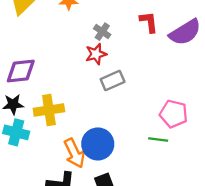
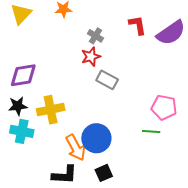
gray rectangle: (113, 81) -> (107, 80), turned 55

